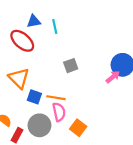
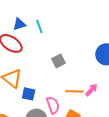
pink arrow: (113, 77) -> (91, 90), moved
orange line: (56, 98) -> (75, 91), moved

